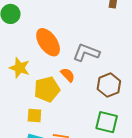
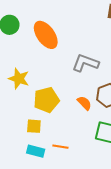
orange ellipse: (48, 42) -> (46, 35), moved
orange semicircle: (68, 75) -> (84, 103), moved

